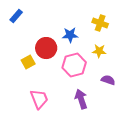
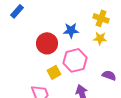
yellow star: (99, 51) -> (100, 38), moved
yellow square: (28, 62) -> (54, 72), moved

